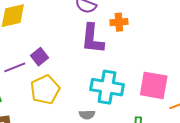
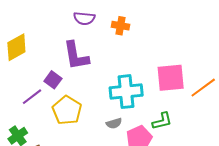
orange cross: (119, 22) -> (121, 26), turned 30
purple L-shape: (92, 39) -> (76, 56), moved

